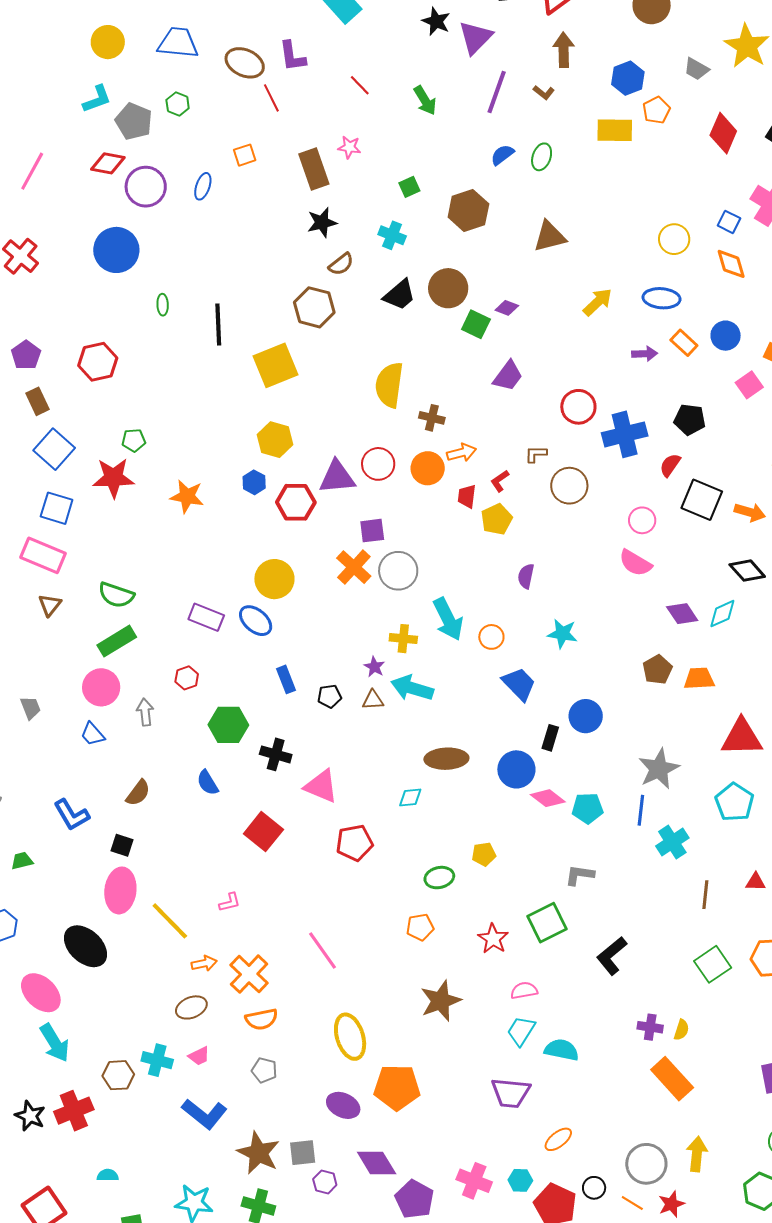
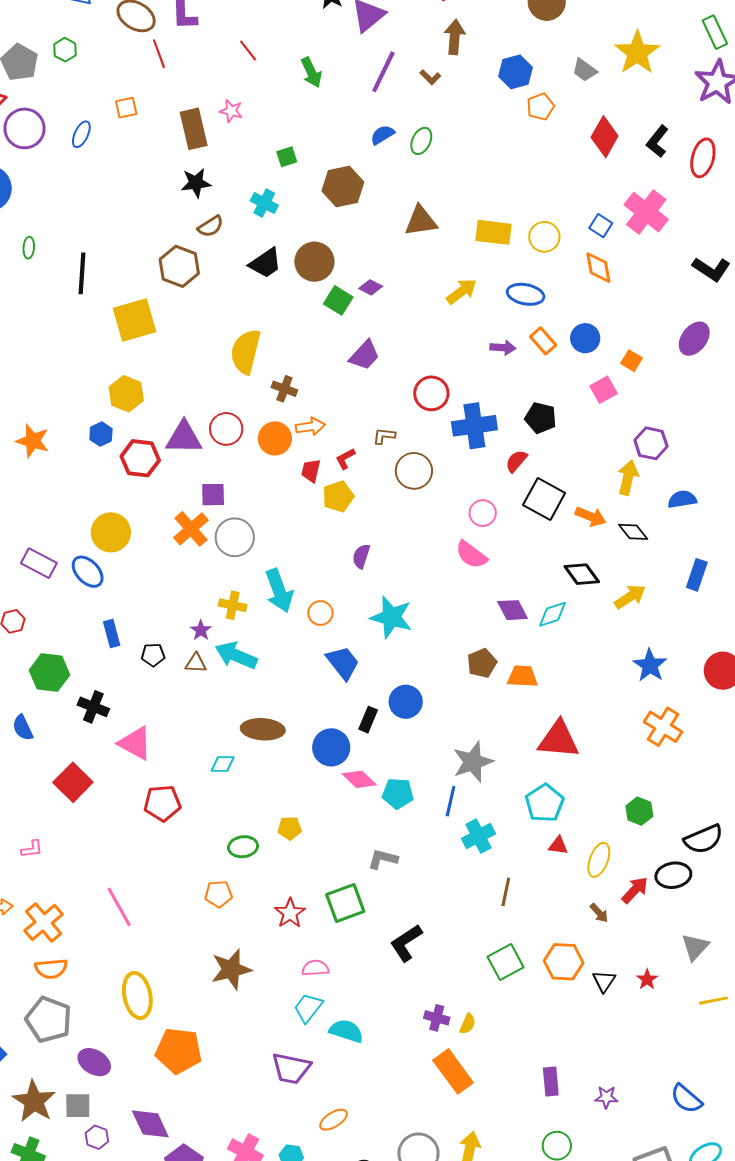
yellow rectangle: (615, 130) -> (493, 232), moved
cyan star: (562, 634) -> (391, 617), size x1.4
red triangle: (756, 882) -> (558, 846), moved
gray pentagon: (264, 1070) -> (49, 1020), size x1.8
purple ellipse: (343, 1105) -> (94, 1062), moved

